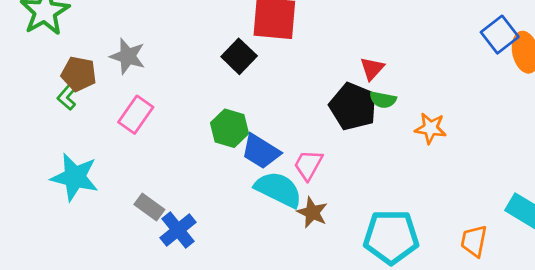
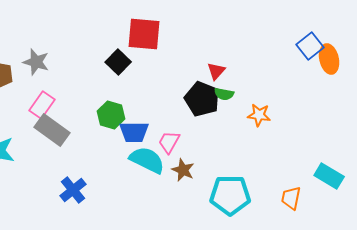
blue trapezoid: (261, 151) -> (134, 132), turned -32
gray rectangle: (149, 207) -> (52, 130), moved, size x1.6
brown star: (312, 212) -> (183, 170), moved

